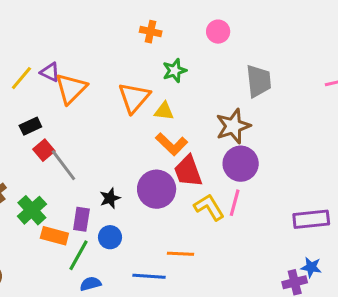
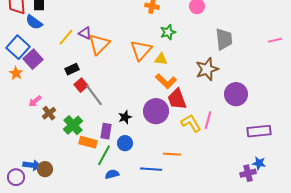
purple circle: (241, 164) -> (236, 94), moved

